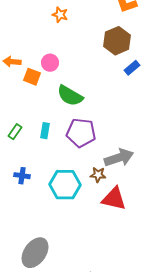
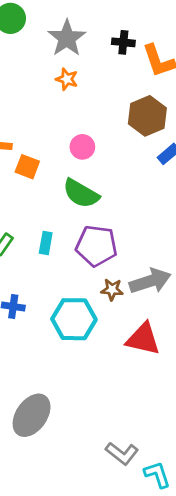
pink circle: (50, 63) -> (82, 147), moved
brown star: (98, 175) -> (112, 290), moved

